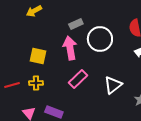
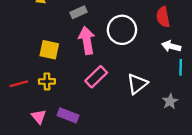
gray rectangle: (76, 24) -> (79, 12), moved

